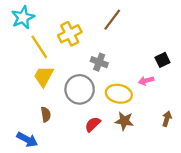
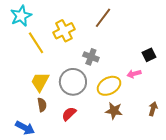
yellow trapezoid: (44, 76) -> (40, 82), moved
yellow ellipse: (119, 94) -> (109, 86), turned -40
red semicircle: (93, 124) -> (69, 114), moved

